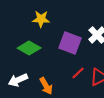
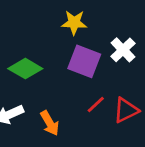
yellow star: (41, 19) -> (74, 23), moved

